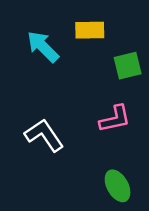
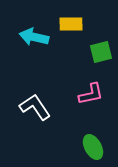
cyan arrow: (43, 47) -> (34, 37), turned -32

